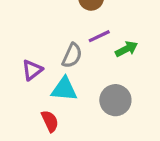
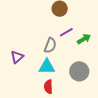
purple triangle: (32, 70) -> (17, 57), moved
red semicircle: (50, 121) -> (48, 87), moved, turned -152

